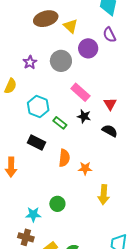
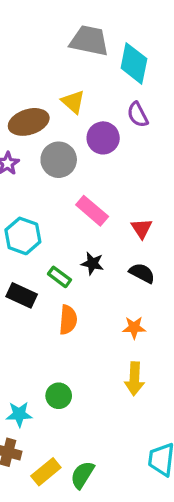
brown ellipse: (46, 19) -> (29, 122), moved
black star: (84, 116) -> (92, 263), moved
green rectangle: (60, 123) -> (59, 277), moved
orange star: (85, 168) -> (134, 328), moved

